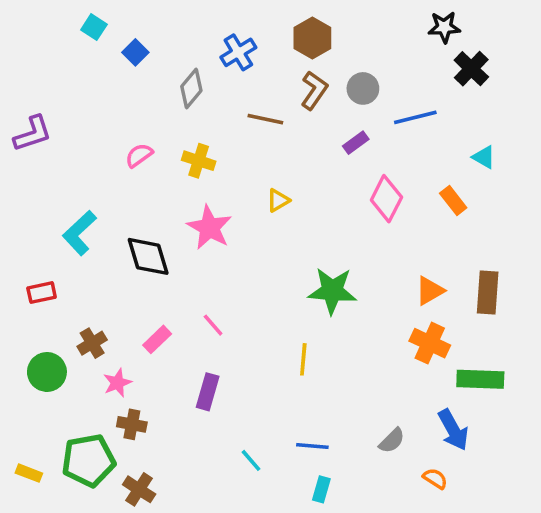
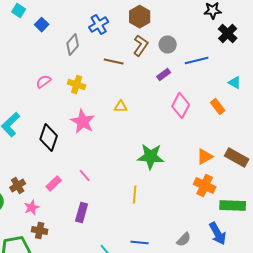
yellow triangle: (278, 200) -> (121, 106), turned 32
black diamond: (148, 256) -> (49, 138), turned 36
brown rectangle: (488, 293) -> (237, 158), turned -65

